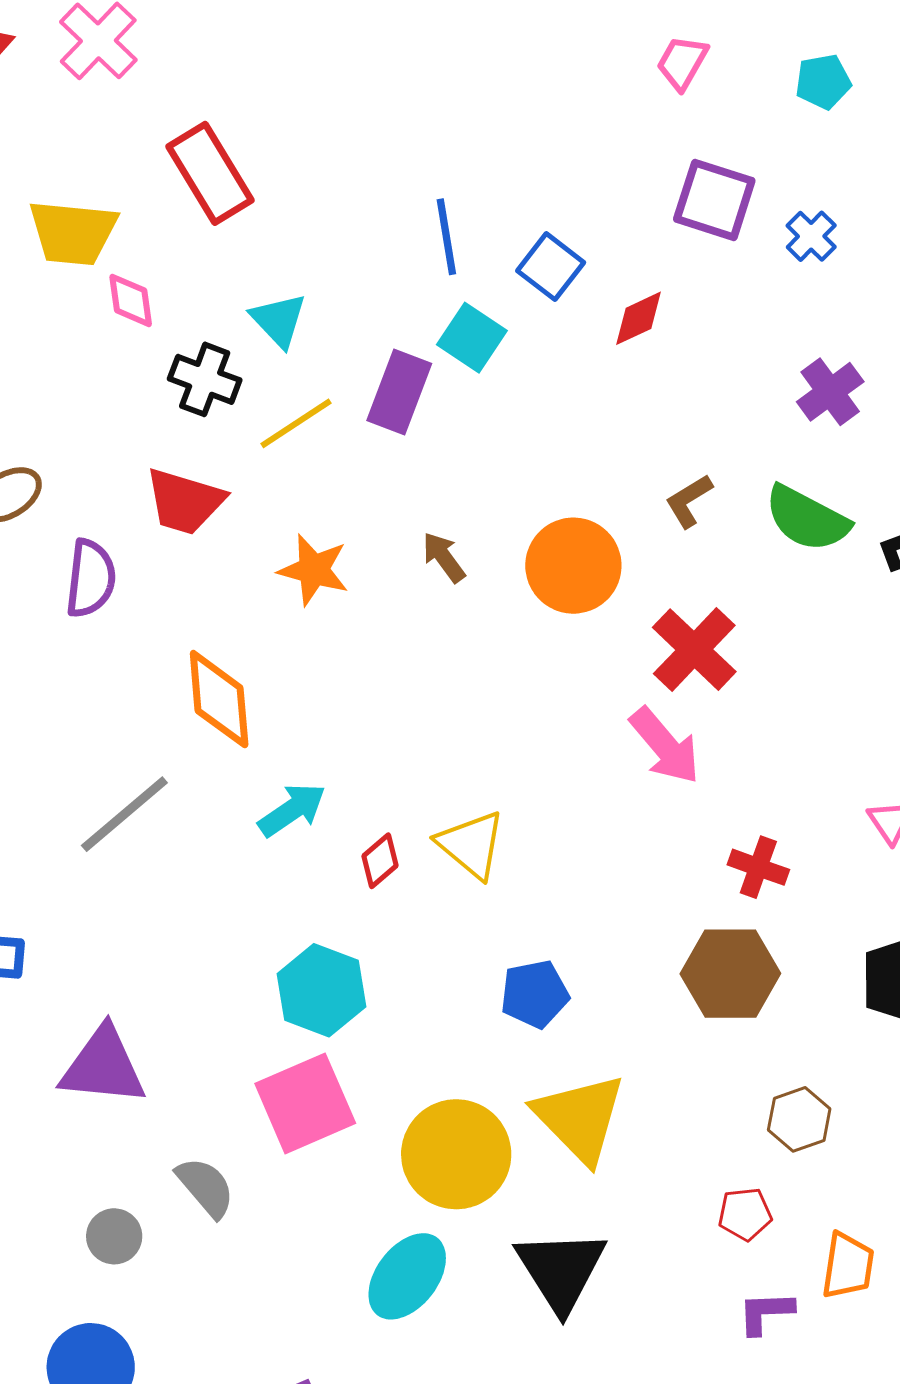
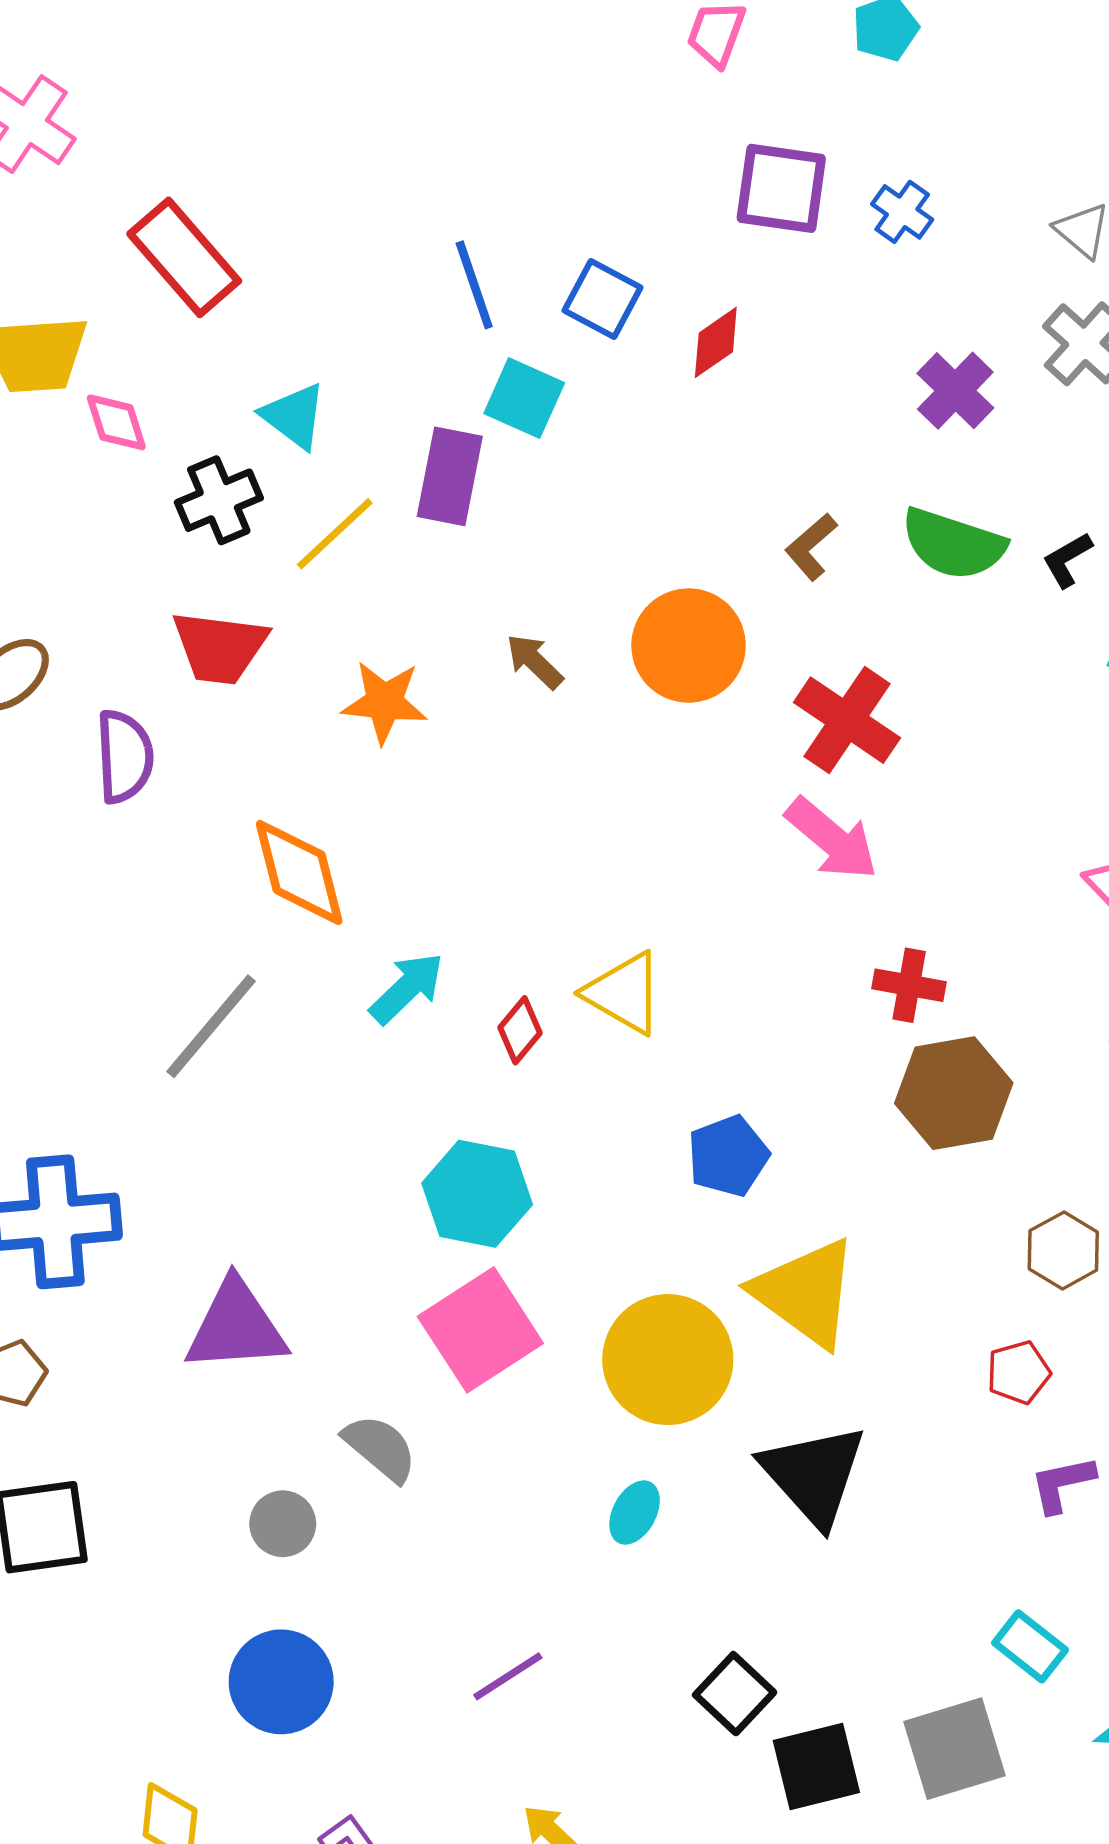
black cross: (205, 379) -> (219, 500), turned -34
red cross: (758, 867) -> (909, 985), moved
cyan ellipse: (407, 1276) -> (635, 1513), size x0.6

